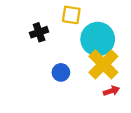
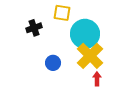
red arrow: (111, 91) -> (97, 79), turned -72

